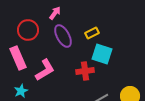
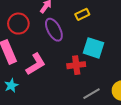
yellow rectangle: (92, 33) -> (82, 14), moved

